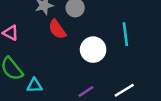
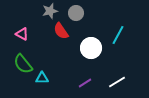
cyan line: (125, 34) -> (118, 35), turned 36

